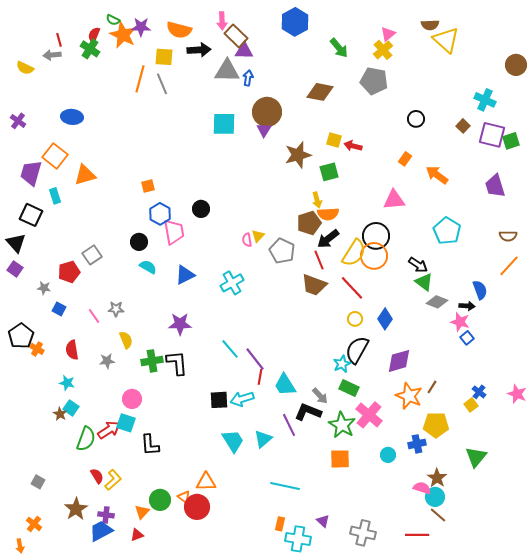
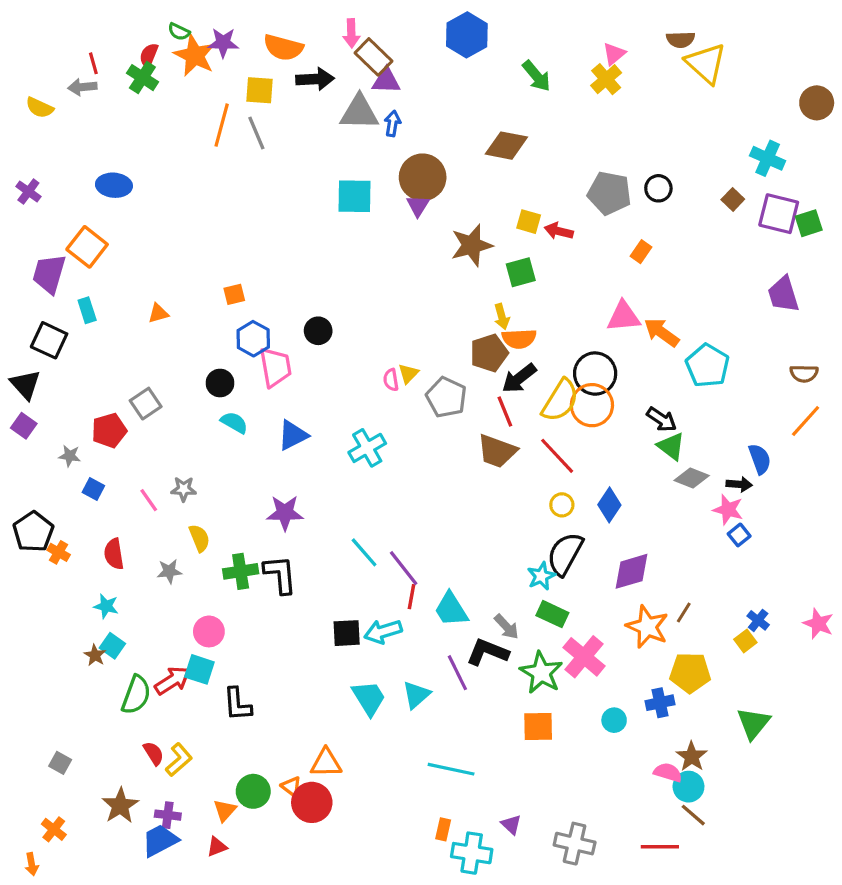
gray pentagon: (374, 81) -> (609, 193), moved
orange triangle: (85, 175) -> (158, 313), moved, size x0.6
orange arrow: (437, 175) -> (662, 332), moved

